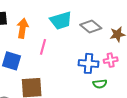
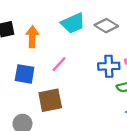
pink line: (43, 47) -> (59, 64), moved, turned 35

